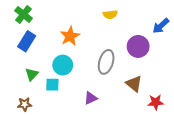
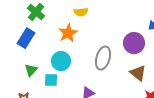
green cross: (24, 14) -> (36, 12), moved
yellow semicircle: (110, 14) -> (81, 12), moved
brown triangle: (134, 84) -> (138, 73), moved

